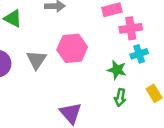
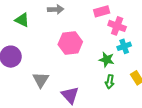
pink cross: (131, 28) -> (117, 26), turned 30
gray triangle: (37, 60) -> (41, 80), moved

